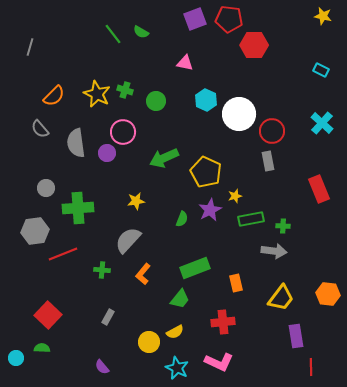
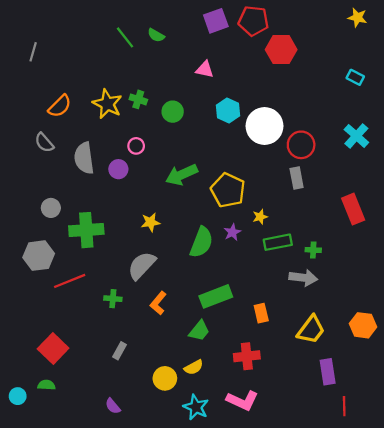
pink circle: (123, 132) -> (136, 146), size x0.6
purple star: (210, 210) -> (232, 232), size x0.7
green semicircle: (182, 219) -> (201, 242), size x1.8

